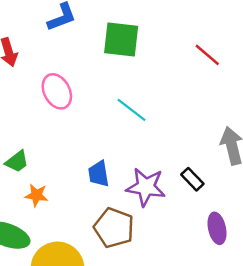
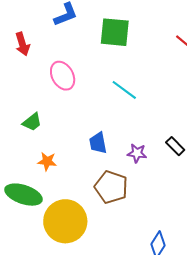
green trapezoid: (17, 162) -> (32, 122), moved
purple star: (146, 187) -> (137, 153), size x0.6

